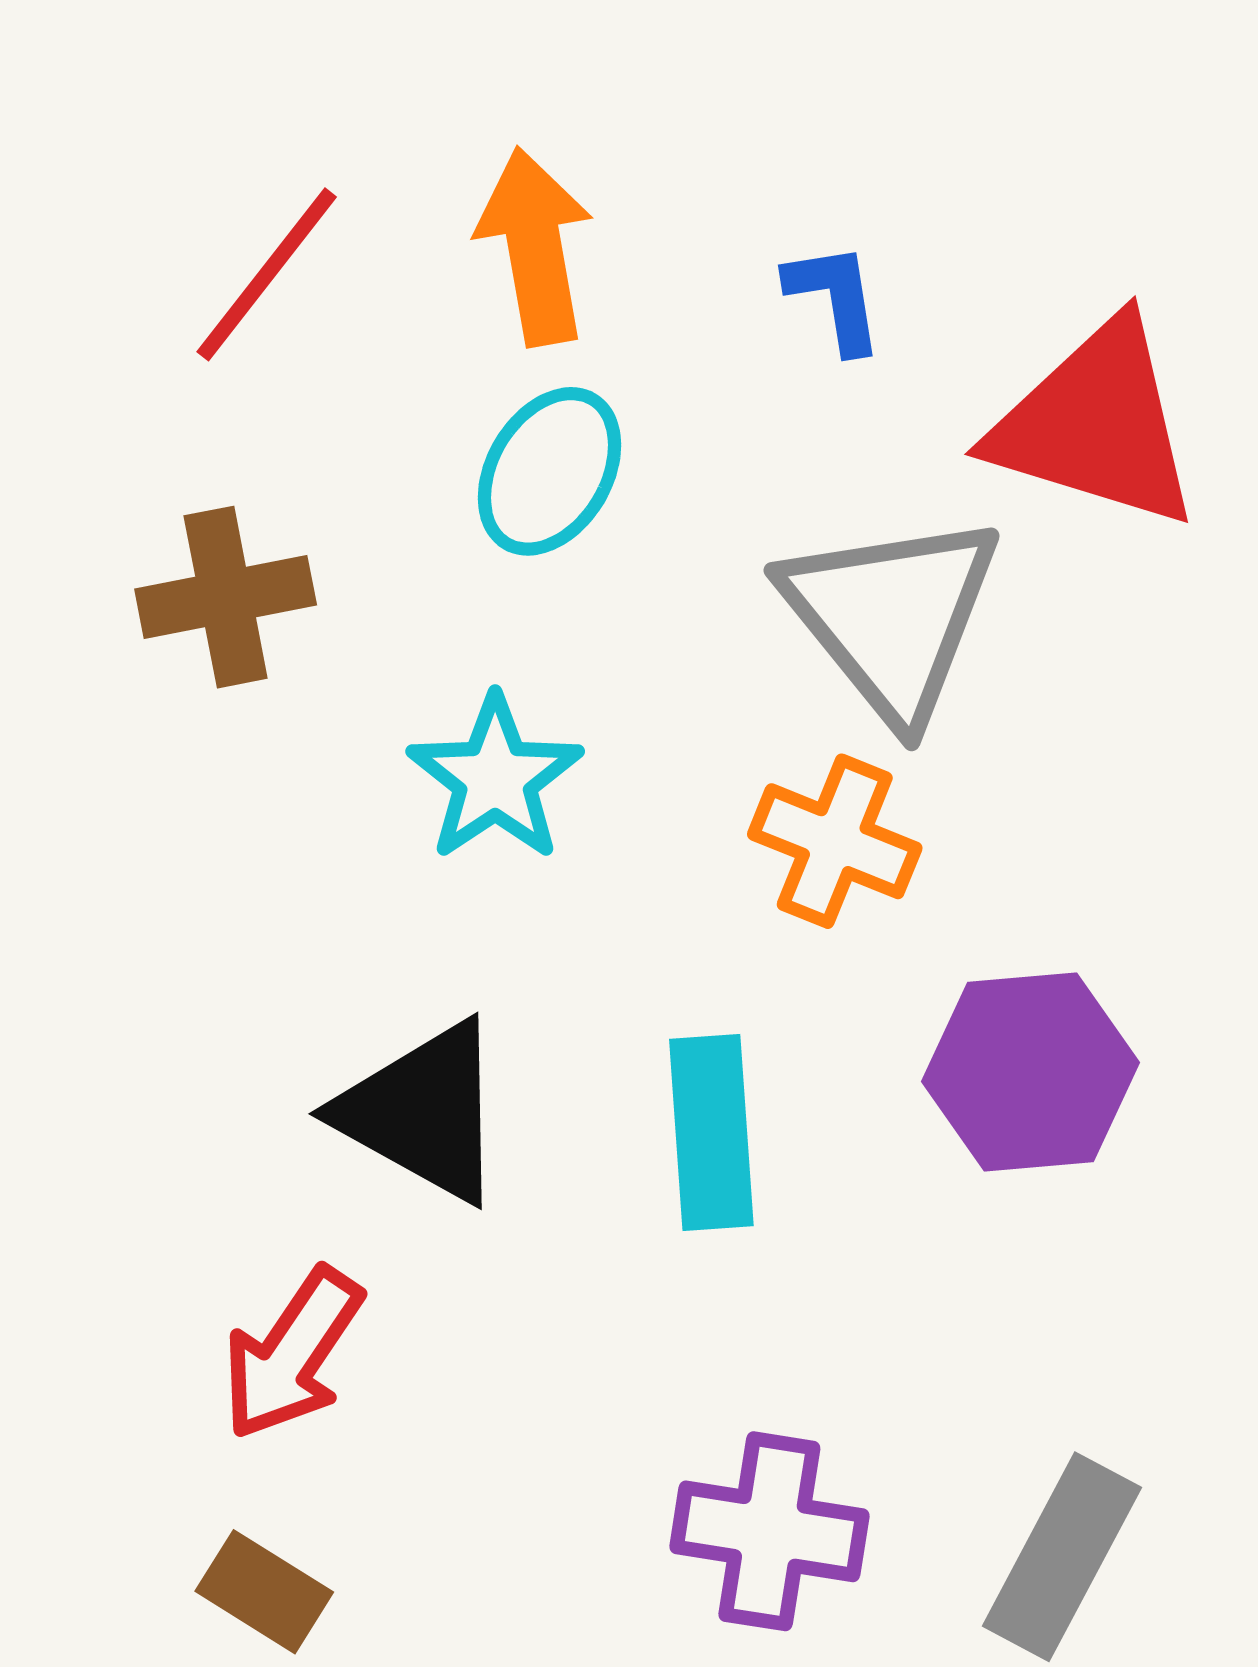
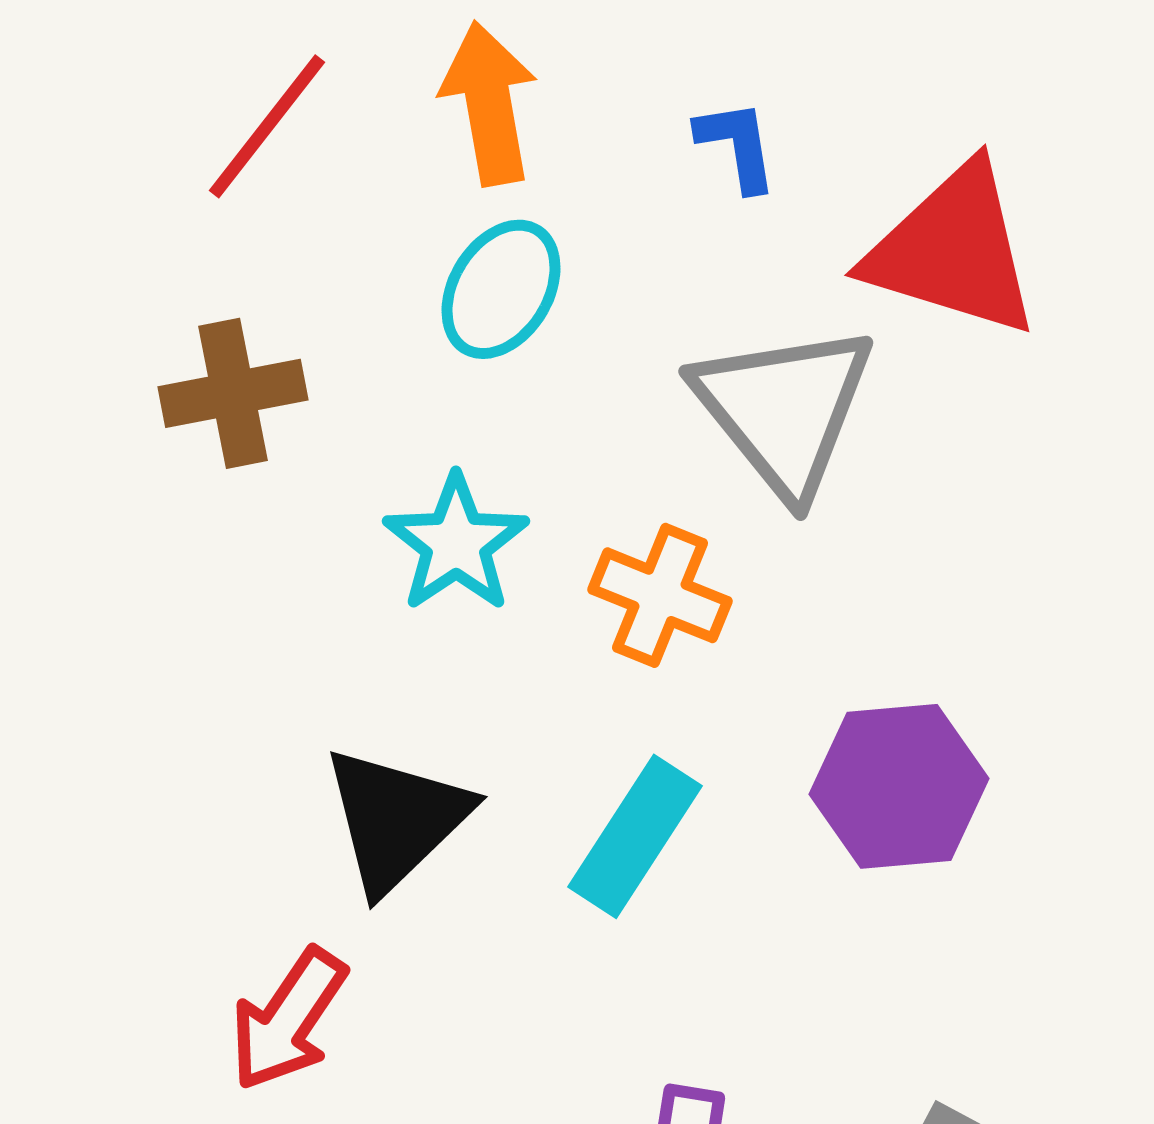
orange cross: (835, 841) -> (660, 595), moved
black triangle: (423, 1112) -> (396, 819), turned 47
cyan rectangle: (711, 1132) -> (635, 836), turned 37

